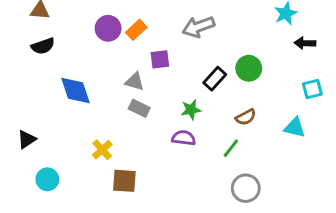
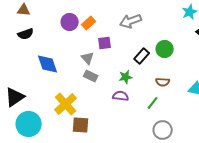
gray triangle: (135, 82) -> (88, 58), turned 32
brown semicircle: (246, 117) -> (163, 82), turned 32
black triangle: (27, 139) -> (15, 97), size x1.5
yellow cross: (102, 150) -> (66, 104), size x1.6
cyan circle: (47, 179) -> (29, 124), size x1.6

